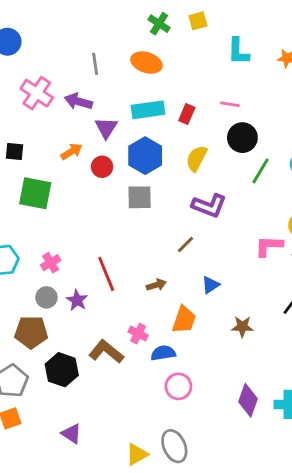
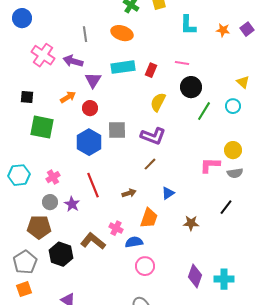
blue hexagon: (145, 156) -> (89, 142), moved
purple L-shape: (209, 206) -> (153, 136), moved

